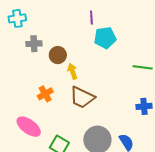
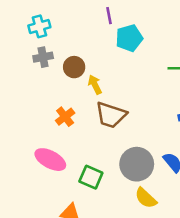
cyan cross: (17, 18) -> (39, 26), moved

